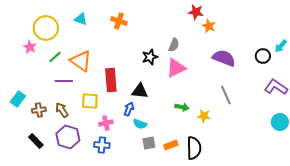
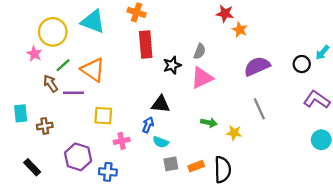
cyan triangle: (81, 19) -> (93, 22), size x1.6
orange cross: (119, 21) -> (137, 12), moved
purple semicircle: (224, 58) -> (257, 66), turned -45
red rectangle: (111, 80) -> (146, 45), moved
cyan rectangle: (18, 99) -> (21, 113), turned -42
brown arrow: (62, 110) -> (50, 84), moved
black rectangle: (36, 141) -> (32, 167), moved
blue cross: (102, 145) -> (108, 172), moved

